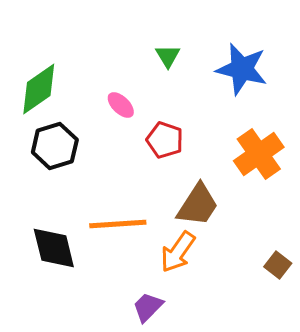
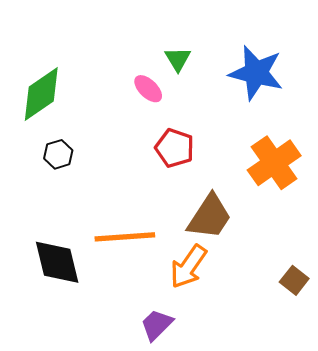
pink ellipse: (121, 105) -> (148, 89), moved
black hexagon: (55, 146) -> (58, 154), size x0.6

